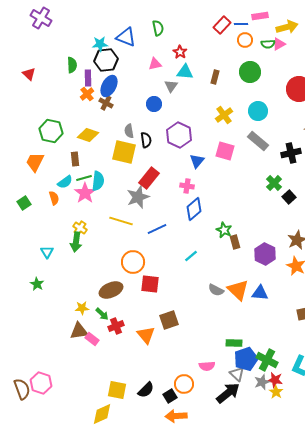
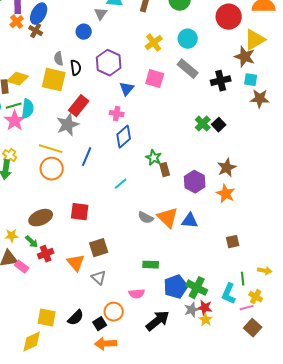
yellow diamond: (88, 135) -> (18, 79), moved
green cross: (274, 183) -> (203, 124), moved
blue line: (157, 229) -> (87, 157), turned -42
orange circle: (133, 262) -> (52, 169), moved
green rectangle: (234, 343) -> (151, 265), moved
gray triangle: (237, 374) -> (99, 278), moved

